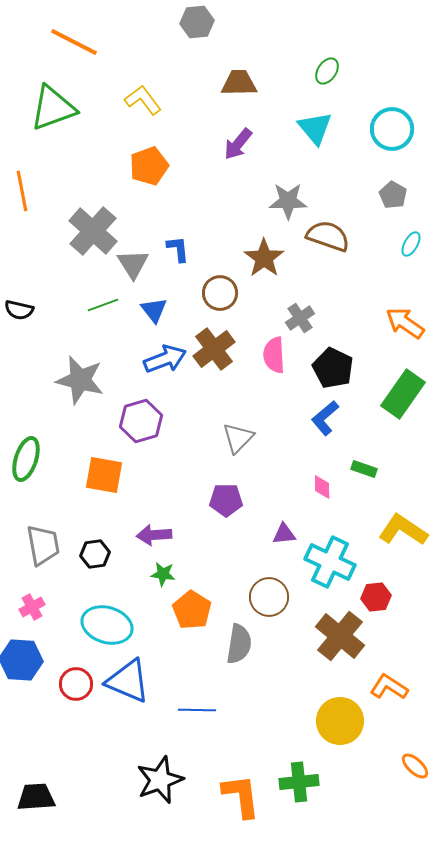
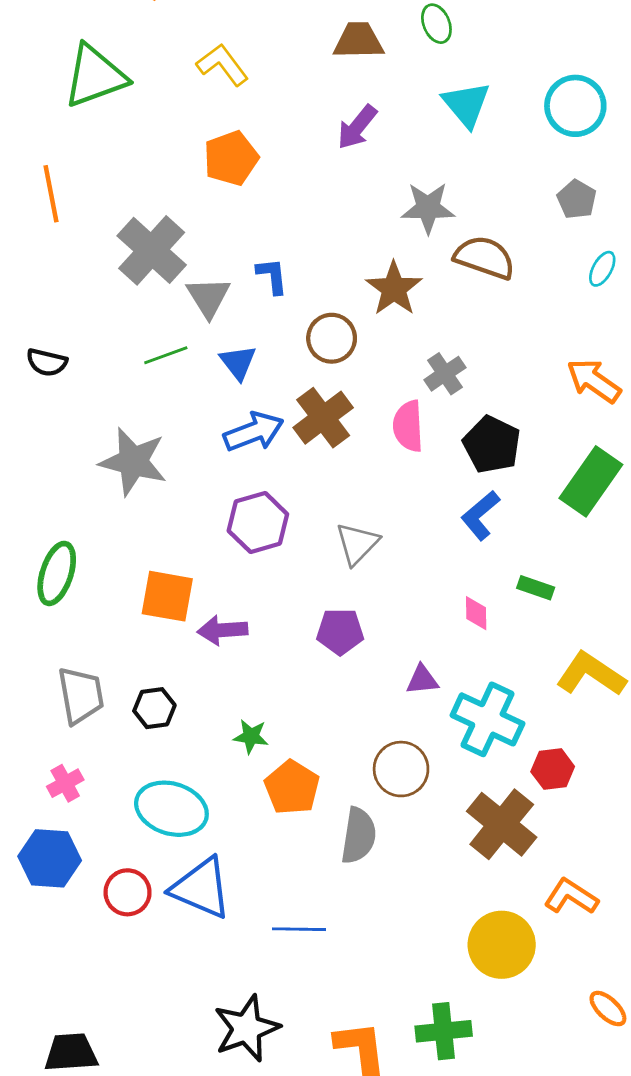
green ellipse: (327, 71) -> (436, 24), moved, turned -56
purple hexagon: (141, 421) -> (258, 522), moved
purple arrow: (154, 535) -> (222, 630), moved

